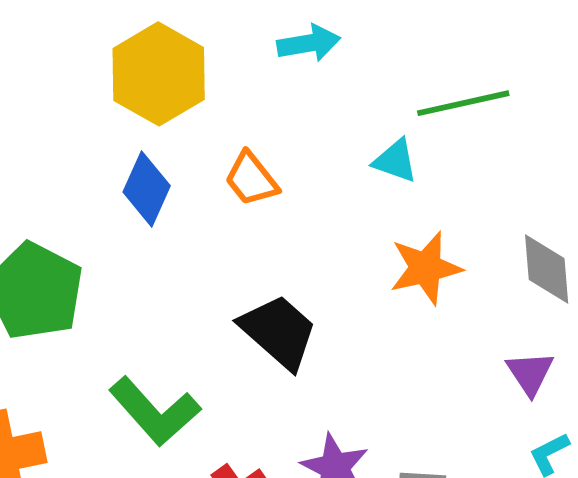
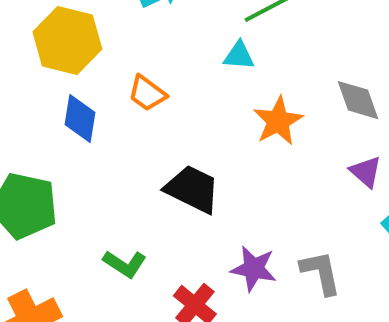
green L-shape: (155, 411) -> (125, 264), size x0.7

